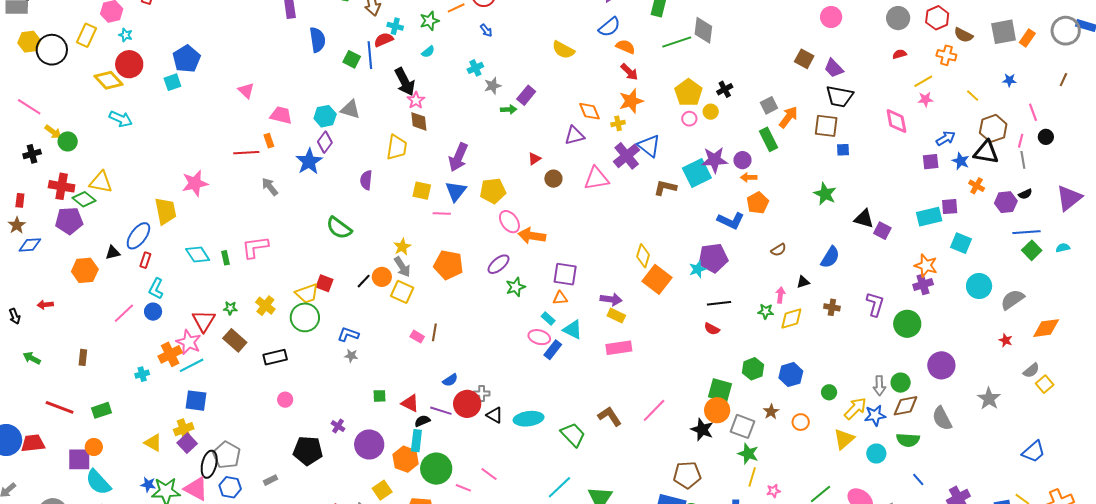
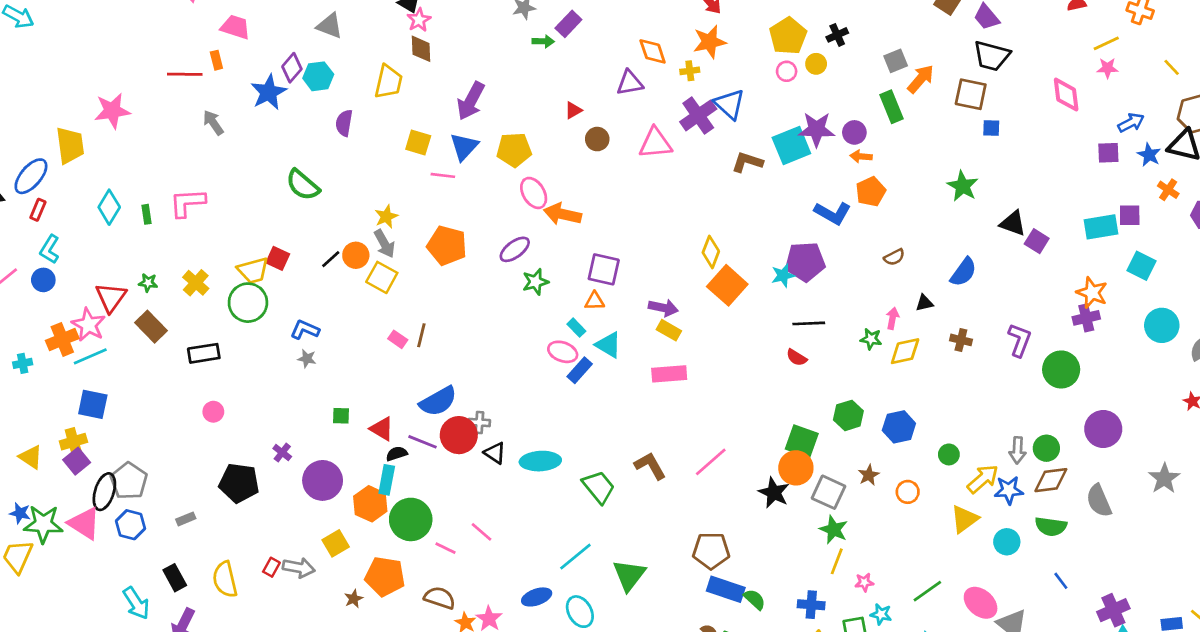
cyan hexagon: (325, 116) -> (318, 76), moved
cyan diamond: (198, 255) -> (109, 207), turned 60
blue semicircle: (450, 380) -> (438, 401), size x1.8
brown pentagon: (687, 475) -> (711, 551), moved

